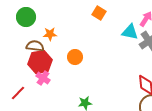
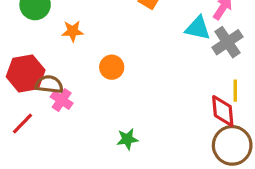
brown semicircle: (35, 46) -> (49, 84), moved
red hexagon: (40, 62) -> (26, 73), moved

